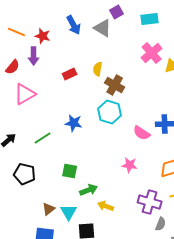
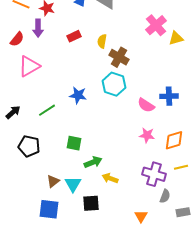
red rectangle: (70, 74) -> (74, 36), moved
pink star: (130, 165) -> (147, 135), moved

